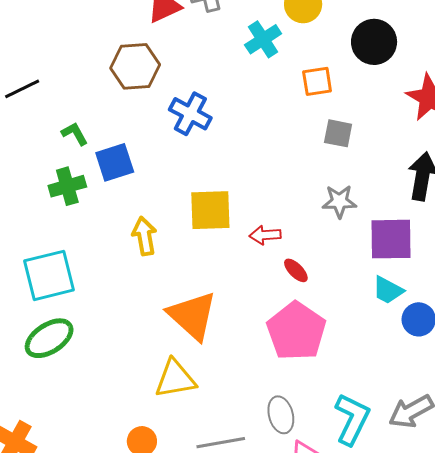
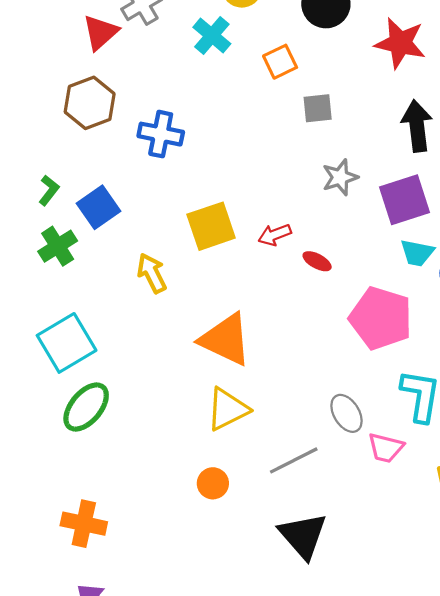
green L-shape: (75, 134) -> (49, 190), turned 84
pink pentagon: (296, 331) -> (381, 318), moved

